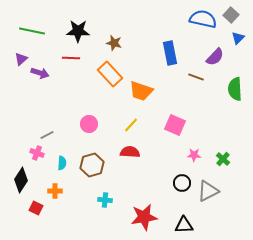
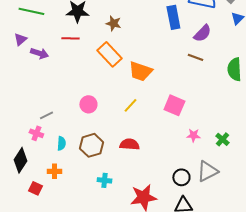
blue rectangle: (170, 53) -> (173, 17), moved
purple semicircle: (215, 57) -> (202, 33), moved
red semicircle: (130, 152) -> (129, 144), moved
black circle: (182, 183) -> (181, 177), moved

